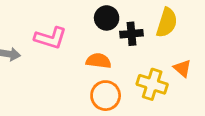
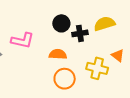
yellow semicircle: (167, 23) -> (104, 24), turned -120

